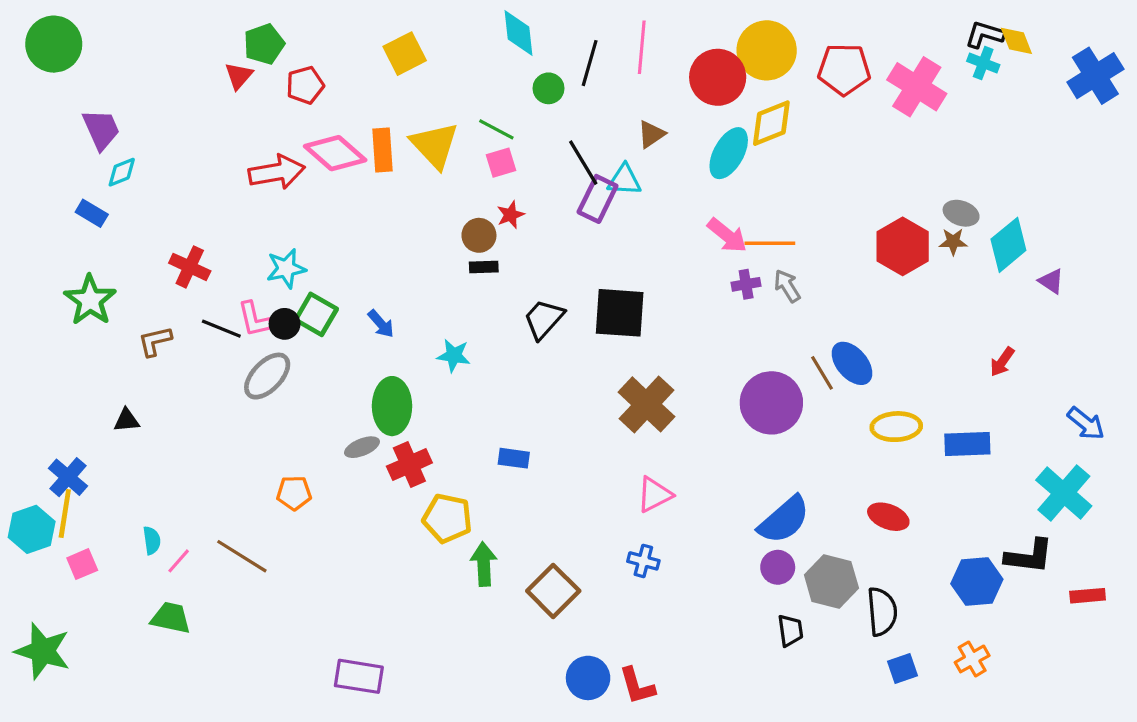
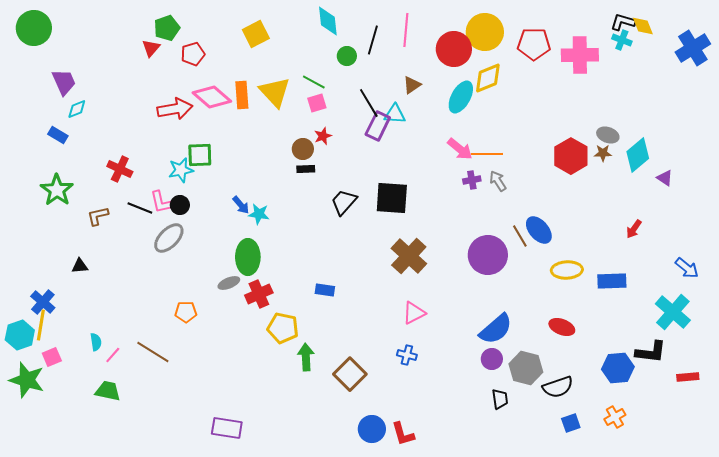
pink cross: (917, 87) -> (580, 55), turned -33
green square: (316, 314) -> (200, 155), moved, turned -32
cyan star: (454, 355) -> (259, 214), moved
black semicircle: (882, 612) -> (558, 387), turned 76
green star: (43, 651) -> (27, 380), moved

